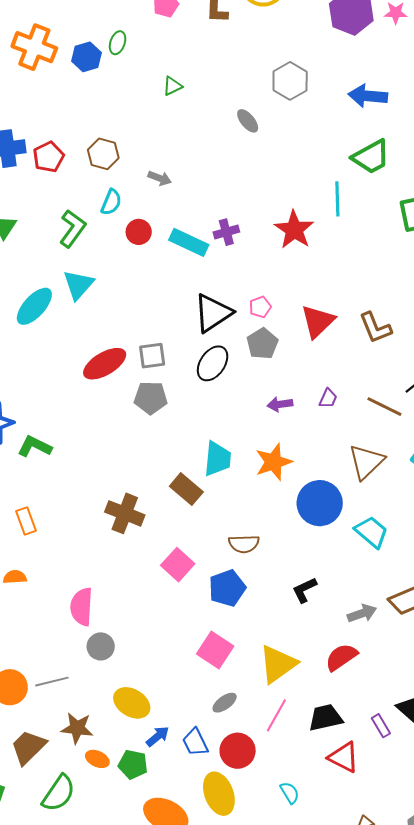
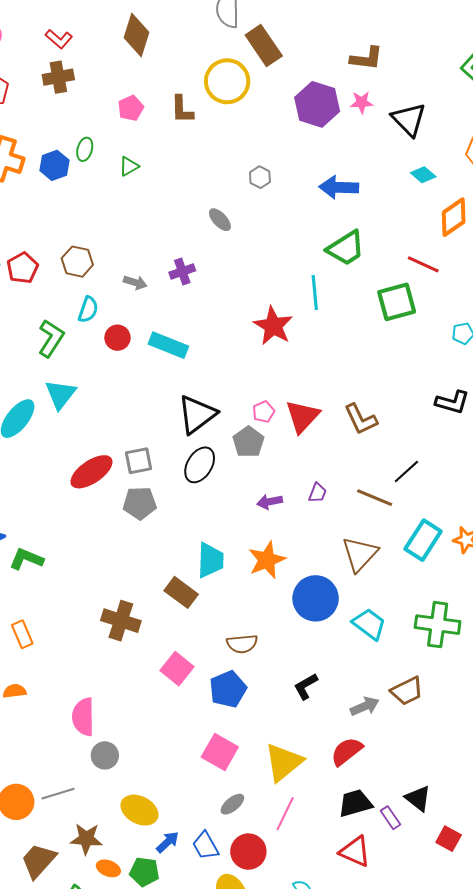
gray hexagon: (290, 81) -> (260, 177), size x0.6
green triangle: (172, 86) -> (129, 166), moved
purple cross: (226, 232) -> (182, 272), moved
pink pentagon: (260, 307) -> (264, 412), moved
black trapezoid: (325, 718) -> (355, 803), moved

